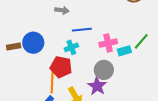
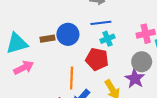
blue line: (82, 30) -> (101, 23), moved
orange line: (52, 82) -> (72, 78), moved

